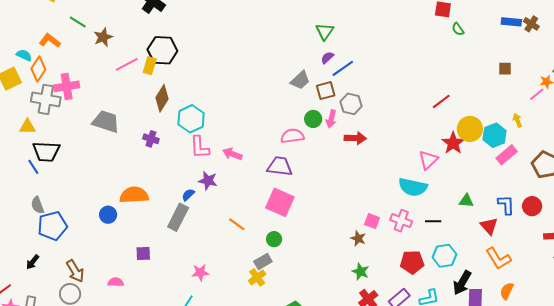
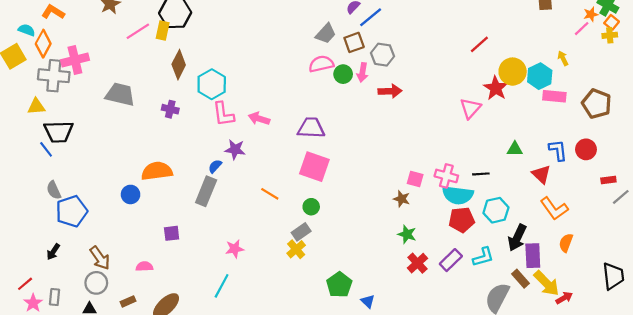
pink semicircle: (292, 136) -> (321, 64), moved
pink rectangle: (507, 155) -> (554, 96), turned 50
cyan semicircle: (413, 187) -> (458, 195), moved

